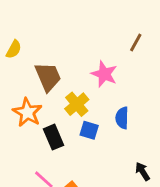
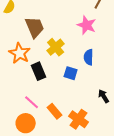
pink star: (104, 74) -> (87, 25), moved
blue square: (89, 130) -> (71, 73), moved

